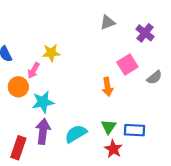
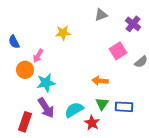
yellow star: (51, 53) -> (63, 33), moved
orange arrow: (107, 87) -> (100, 81), moved, turned 105
purple arrow: (43, 131) -> (46, 108), turned 140
red star: (113, 149) -> (92, 123), moved

